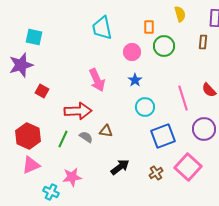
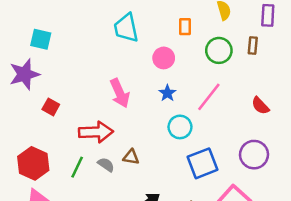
green circle: (164, 46) -> (219, 50), moved
pink line: (183, 98) -> (209, 97), moved, turned 55

